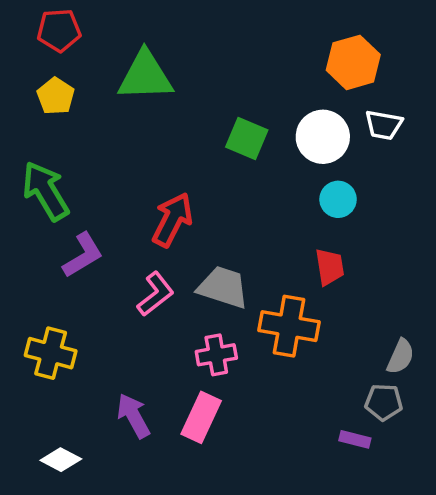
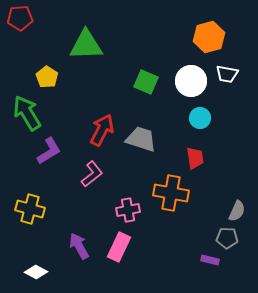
red pentagon: (59, 30) -> (20, 18), moved
yellow pentagon: (56, 96) -> (47, 77), moved
gray trapezoid: (223, 287) -> (141, 139), moved

